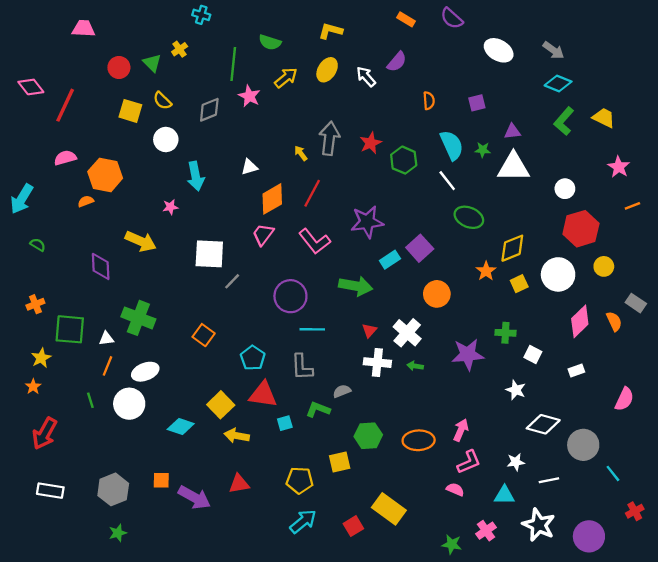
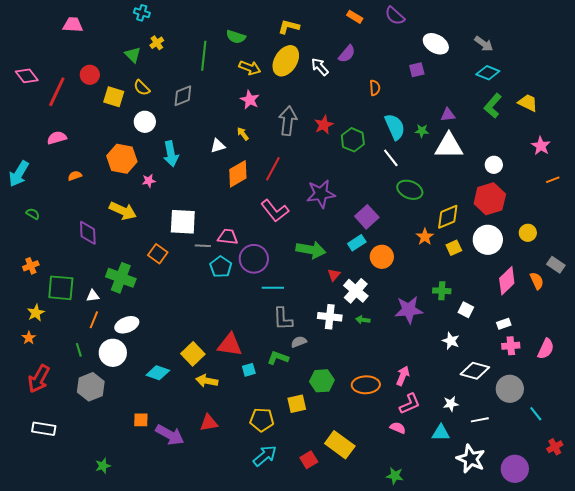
cyan cross: (201, 15) -> (142, 13), moved
red circle: (119, 67) -> (90, 75), moved
yellow ellipse: (327, 70) -> (286, 61), size x1.4
yellow arrow: (286, 78) -> (250, 68), turned 60
pink star: (249, 96) -> (250, 100), moved
purple square: (477, 103) -> (417, 70), moved
yellow arrow: (301, 153) -> (243, 134), moved
orange hexagon: (105, 175) -> (122, 159), moved
red hexagon: (581, 229) -> (490, 199), moved
pink trapezoid: (263, 234) -> (228, 237), moved, turned 60
cyan rectangle: (390, 260) -> (357, 243), moved
gray line: (232, 281) -> (203, 246), turned 49
red triangle: (369, 330) -> (334, 275), moved
orange square: (204, 335) -> (158, 254), moved
cyan pentagon: (253, 358) -> (221, 267), moved
gray L-shape: (302, 367) -> (283, 319), moved
gray hexagon: (113, 489) -> (91, 387), moved
pink cross: (486, 531) -> (511, 346), moved, turned 30

